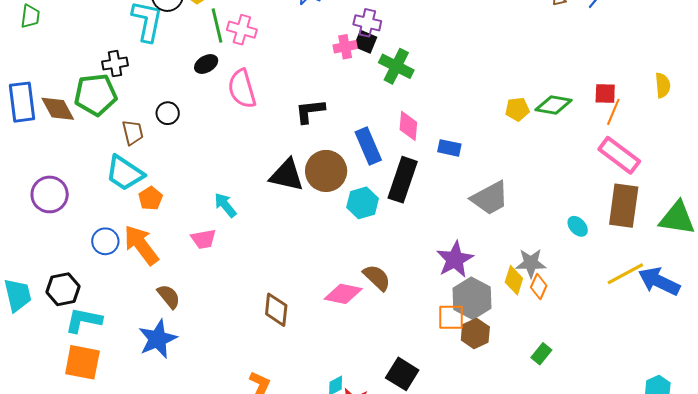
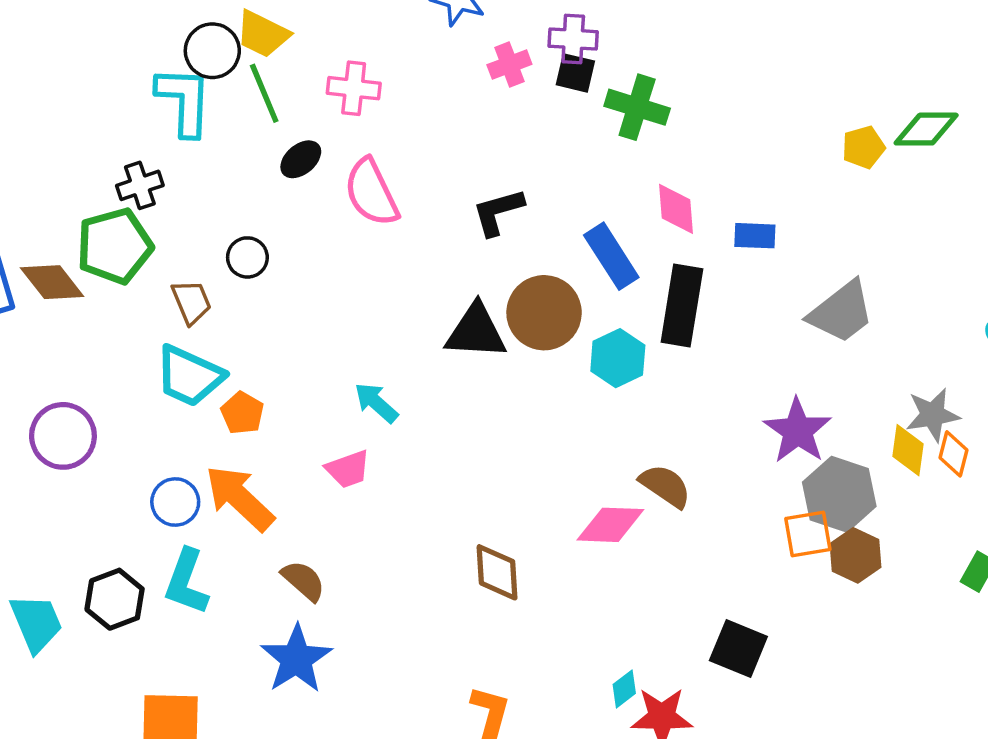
green line: (217, 25) -> (264, 93), moved
pink cross: (345, 47) -> (509, 64), moved
cyan L-shape: (83, 320) -> (186, 582), moved, turned -72

